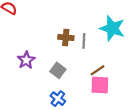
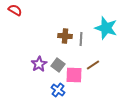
purple star: (26, 60) -> (39, 64), moved
pink square: (100, 85) -> (74, 75), moved

